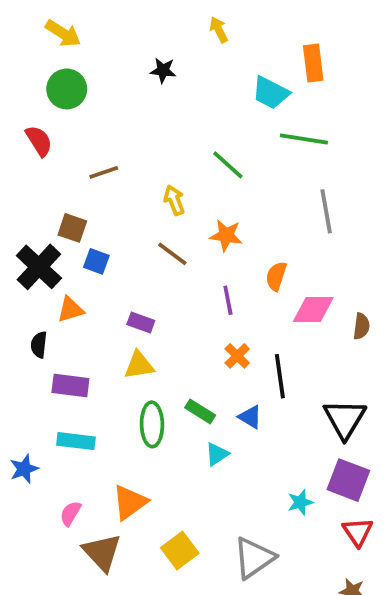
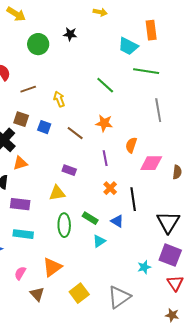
yellow arrow: (219, 30) -> (100, 12), turned 128
green circle: (67, 89) -> (38, 44), moved
brown line: (104, 172) -> (28, 89), moved
yellow arrow: (174, 200) -> (59, 99), moved
blue square: (96, 261) -> (44, 127), moved
purple rectangle: (141, 322) -> (69, 170), moved
brown triangle: (102, 552) -> (37, 294), size x0.7

